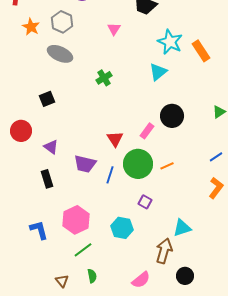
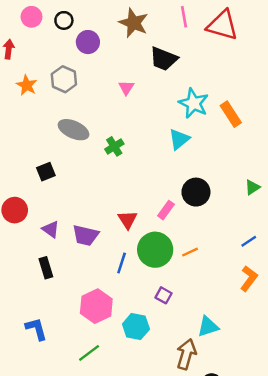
gray ellipse: (60, 54) -> (74, 130), moved
purple trapezoid: (85, 164) -> (86, 235), moved
pink hexagon: (76, 220) -> (96, 306), moved

